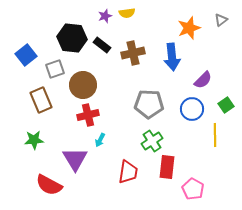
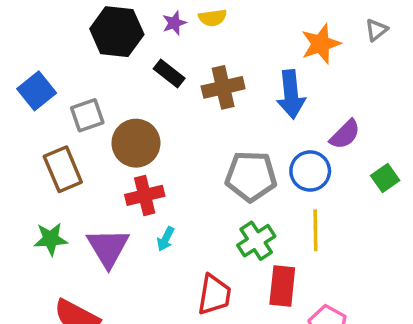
black hexagon: (72, 38) -> (117, 32), moved
blue circle: (192, 109) -> (310, 171), moved
yellow line: (215, 135) -> (315, 230), moved
purple triangle: (75, 159) -> (108, 248), moved

